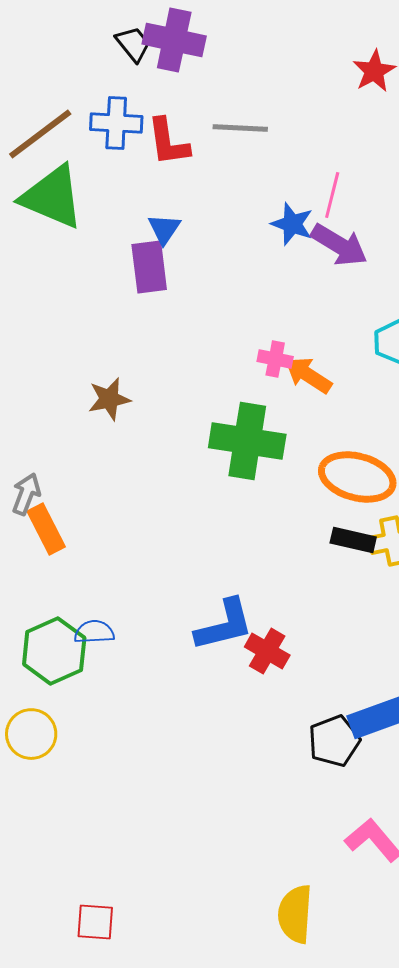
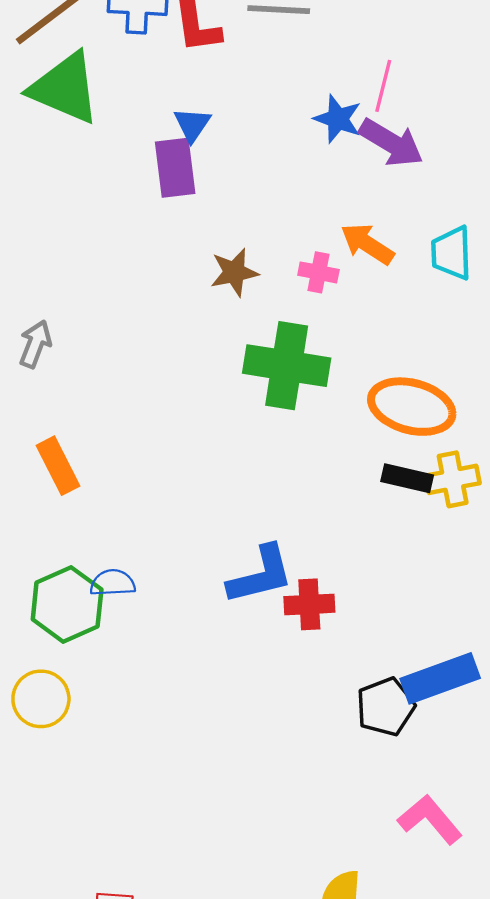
orange arrow: (308, 375) -> (367, 244), moved
brown star: (109, 399) -> (234, 272), moved
gray arrow: (26, 494) -> (35, 344), moved
red cross: (267, 651) -> (309, 604), turned -33

